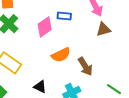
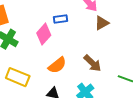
orange semicircle: (61, 55) -> (57, 65), moved

